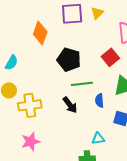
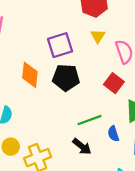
yellow triangle: (97, 13) -> (98, 36), moved
black pentagon: (69, 60) -> (66, 78), moved

